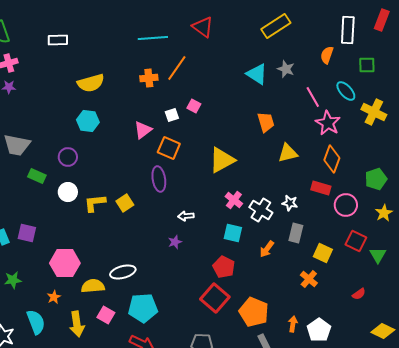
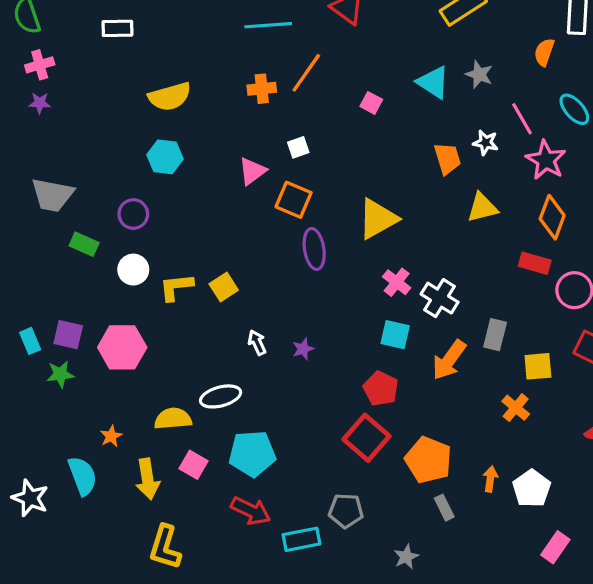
pink square: (194, 106) -> (371, 103), moved
purple ellipse: (159, 179) -> (314, 249), moved
white star: (290, 203) -> (486, 143), moved
white arrow: (186, 216) -> (257, 343), moved, turned 70
orange arrow: (267, 249) -> (449, 360), size x1.5
yellow square: (323, 253) -> (538, 366), turned -30
pink hexagon: (65, 263) -> (122, 347), moved
green star: (13, 280) -> (60, 374), moved

